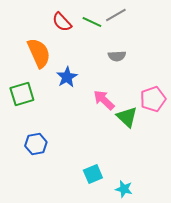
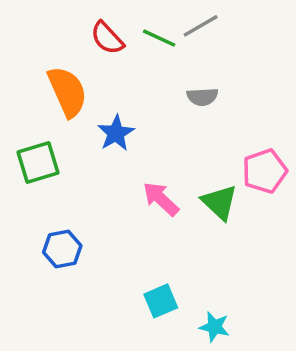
pink arrow: (104, 100) -> (161, 199), moved

